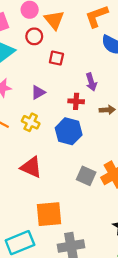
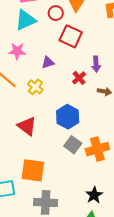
red square: (56, 58) -> (71, 36), size x1.6
red cross: (76, 101) -> (79, 78), turned 32
blue hexagon: (69, 131) -> (68, 117), moved

